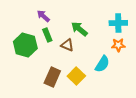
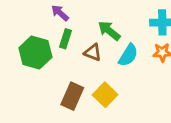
green rectangle: (47, 35) -> (65, 39), turned 40
cyan semicircle: (102, 64) -> (128, 55), moved

